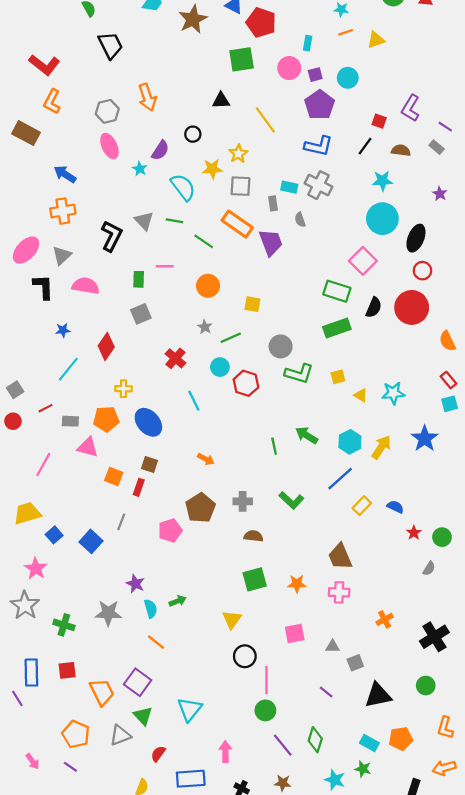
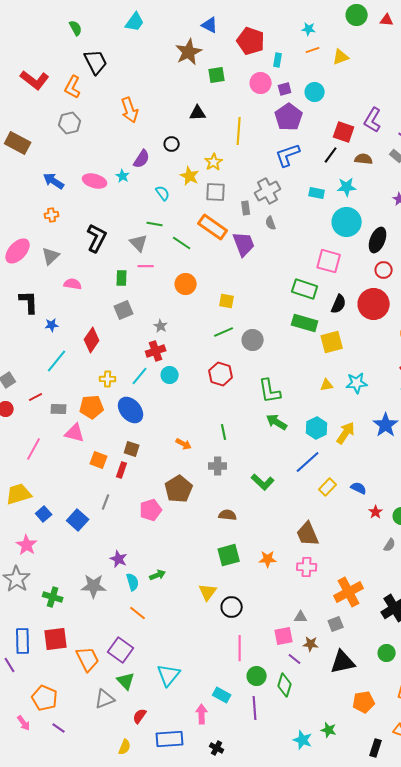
brown star: (193, 19) -> (189, 52), moved
red pentagon: (261, 23) -> (251, 41), moved
green square: (242, 59) -> (217, 75), size x0.7
orange L-shape: (52, 102) -> (73, 87), moved
gray hexagon: (107, 111) -> (70, 123), moved
yellow line: (265, 120) -> (239, 131), turned 40
red square: (379, 121) -> (344, 132), size x1.5
pink ellipse: (109, 146) -> (95, 181), moved, turned -50
blue L-shape: (318, 146) -> (288, 155), turned 148
yellow star: (212, 169) -> (190, 176), turned 30
gray cross: (318, 185) -> (268, 191), moved, turned 35
cyan semicircle: (183, 187) -> (163, 193), size x0.6
cyan rectangle: (289, 187) -> (317, 193), moved
orange cross: (63, 211) -> (52, 215), size x0.6
gray triangle: (144, 221) -> (139, 243), moved
pink square: (363, 261) -> (329, 261), turned -30
pink semicircle: (86, 286) -> (73, 284), size x0.7
black L-shape: (43, 287) -> (29, 302), moved
gray star: (205, 327) -> (161, 326), moved
green rectangle: (337, 328) -> (305, 323), turned 35
green line: (231, 338) -> (224, 332), moved
red cross: (175, 358) -> (156, 351), turned 30
cyan circle: (220, 367) -> (170, 375), moved
green L-shape: (299, 374) -> (270, 391), moved, turned 64
yellow square: (338, 377) -> (332, 342), moved, size x1.6
yellow triangle: (361, 395) -> (327, 385), turned -40
cyan line: (194, 401) -> (140, 376), moved, turned 66
green line: (274, 446) -> (224, 432), moved
gray cross: (243, 501) -> (218, 466), moved
orange cross: (385, 619) -> (349, 592), size x1.8
pink square: (295, 634) -> (284, 636), moved
black circle: (245, 656) -> (232, 607), moved
gray square: (355, 663) -> (336, 624), moved
red square: (67, 670) -> (56, 639), size x1.4
green circle: (265, 710) -> (257, 676), moved
orange pentagon: (76, 734) -> (45, 698), moved
green diamond: (315, 740) -> (285, 685), moved
cyan rectangle: (369, 743) -> (222, 695), moved
purple line: (283, 745) -> (255, 708), turned 35
brown star: (283, 783) -> (311, 644), moved

